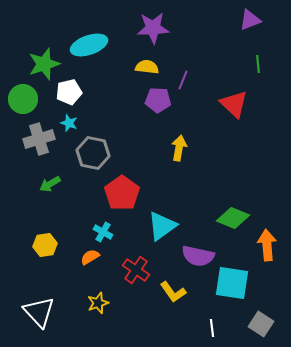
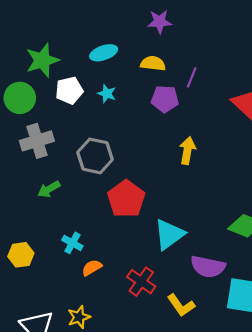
purple star: (153, 28) -> (159, 22), size x0.7
cyan ellipse: (89, 45) -> (104, 53), moved, size x0.7
cyan star: (69, 123) -> (107, 94), moved
cyan cross: (103, 232) -> (72, 243), moved
yellow hexagon: (45, 245) -> (21, 255), moved
yellow star: (98, 303) -> (79, 317), moved

